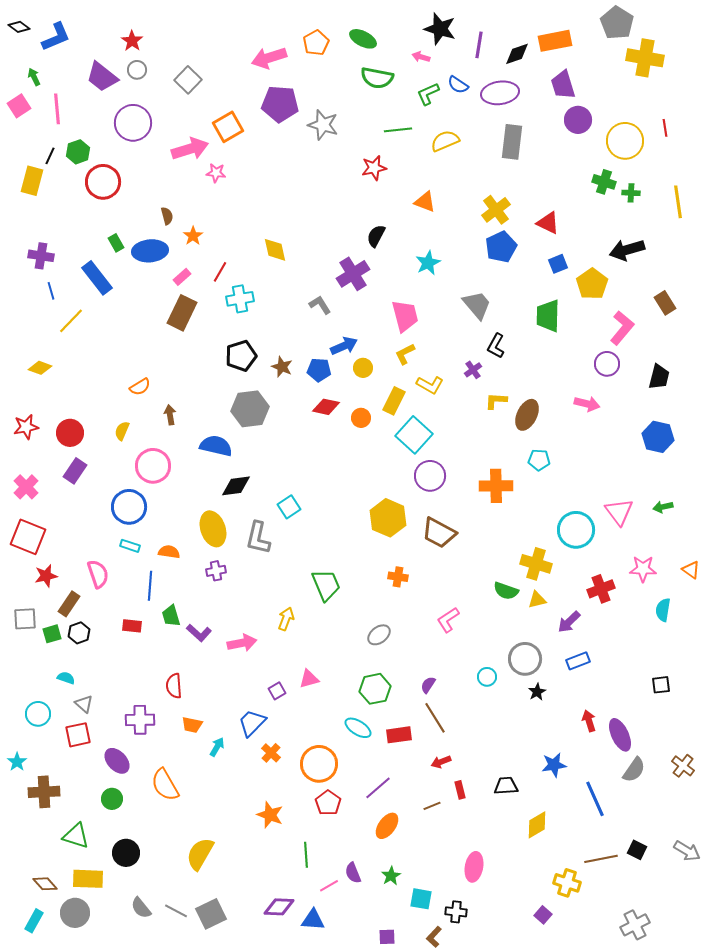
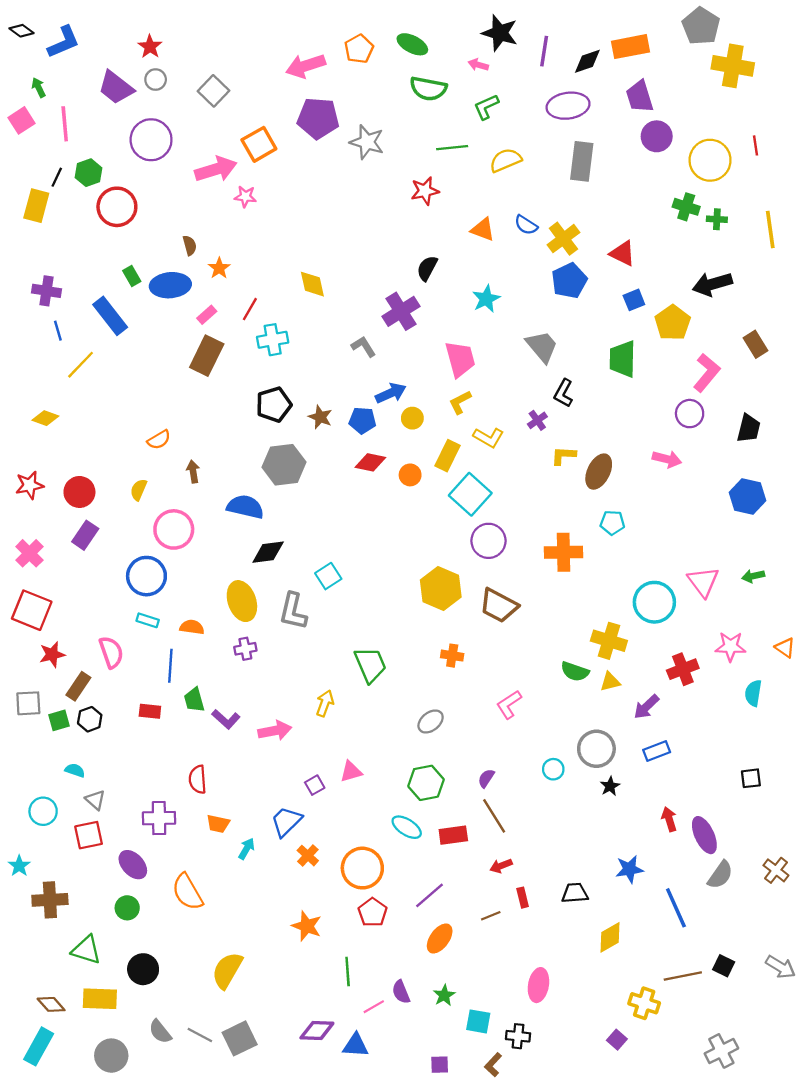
blue semicircle: (458, 85) -> (526, 225), moved
gray circle: (75, 913) -> (111, 1056), moved
cyan rectangle: (34, 921) -> (39, 1046), size x1.4

